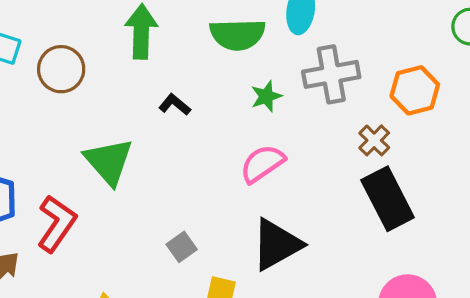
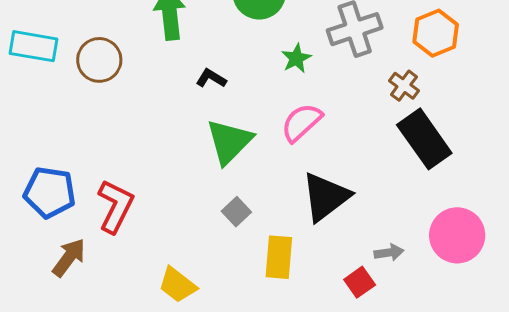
green triangle: (109, 161) -> (229, 142), moved, turned 34

